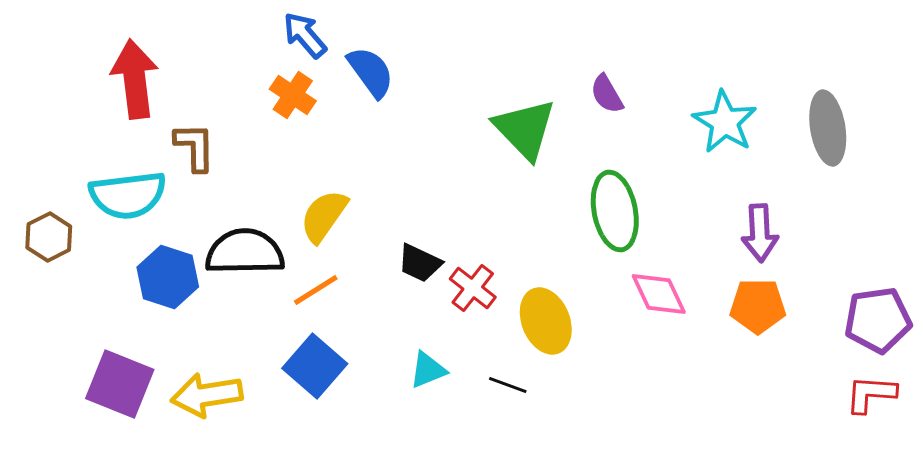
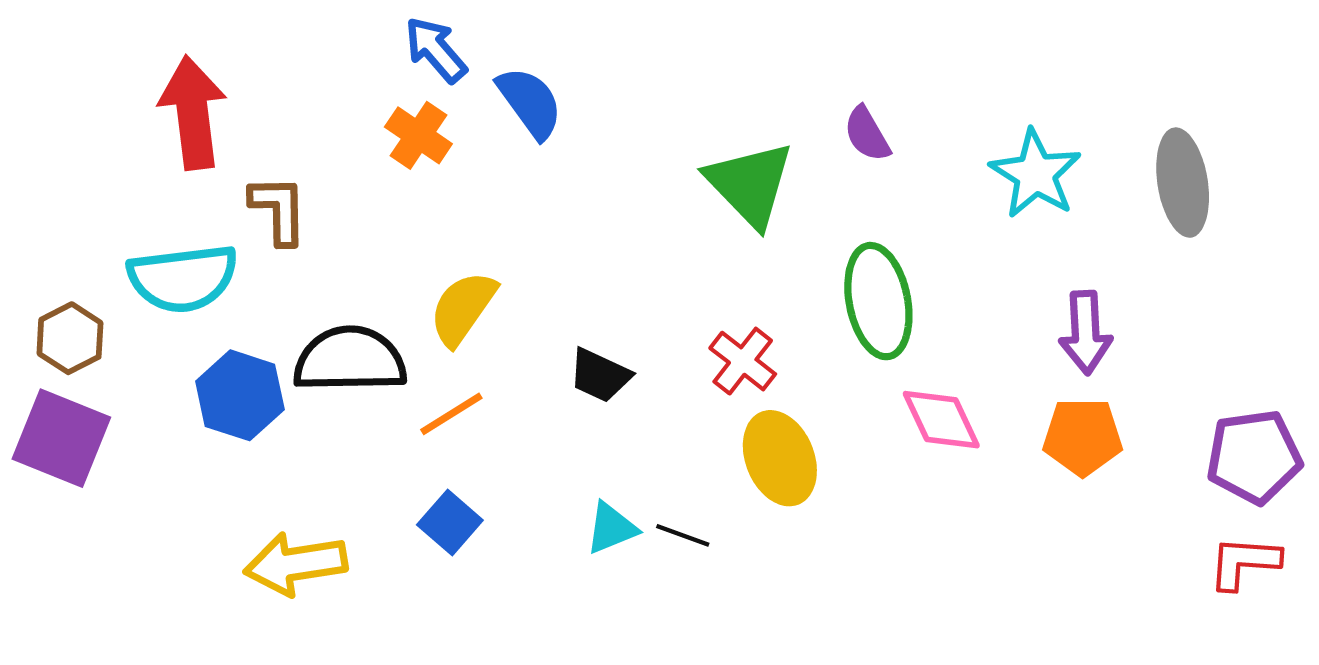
red cross: (473, 288) -> (743, 361), moved
blue square: (315, 366) -> (450, 522), size x0.7
purple square: (120, 384) -> (61, 438), moved
black line: (508, 385) -> (683, 535), moved

